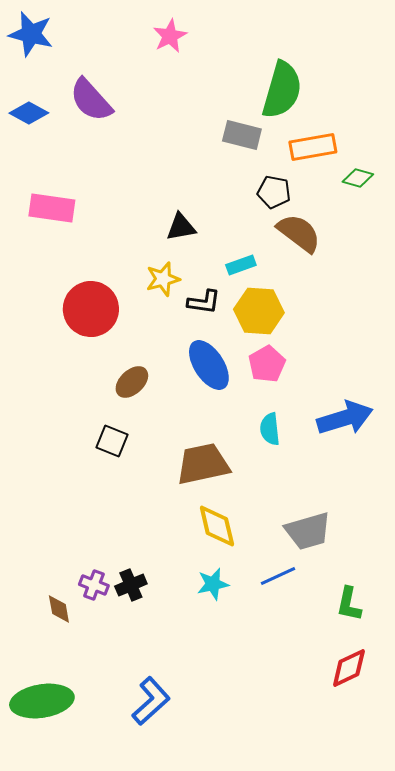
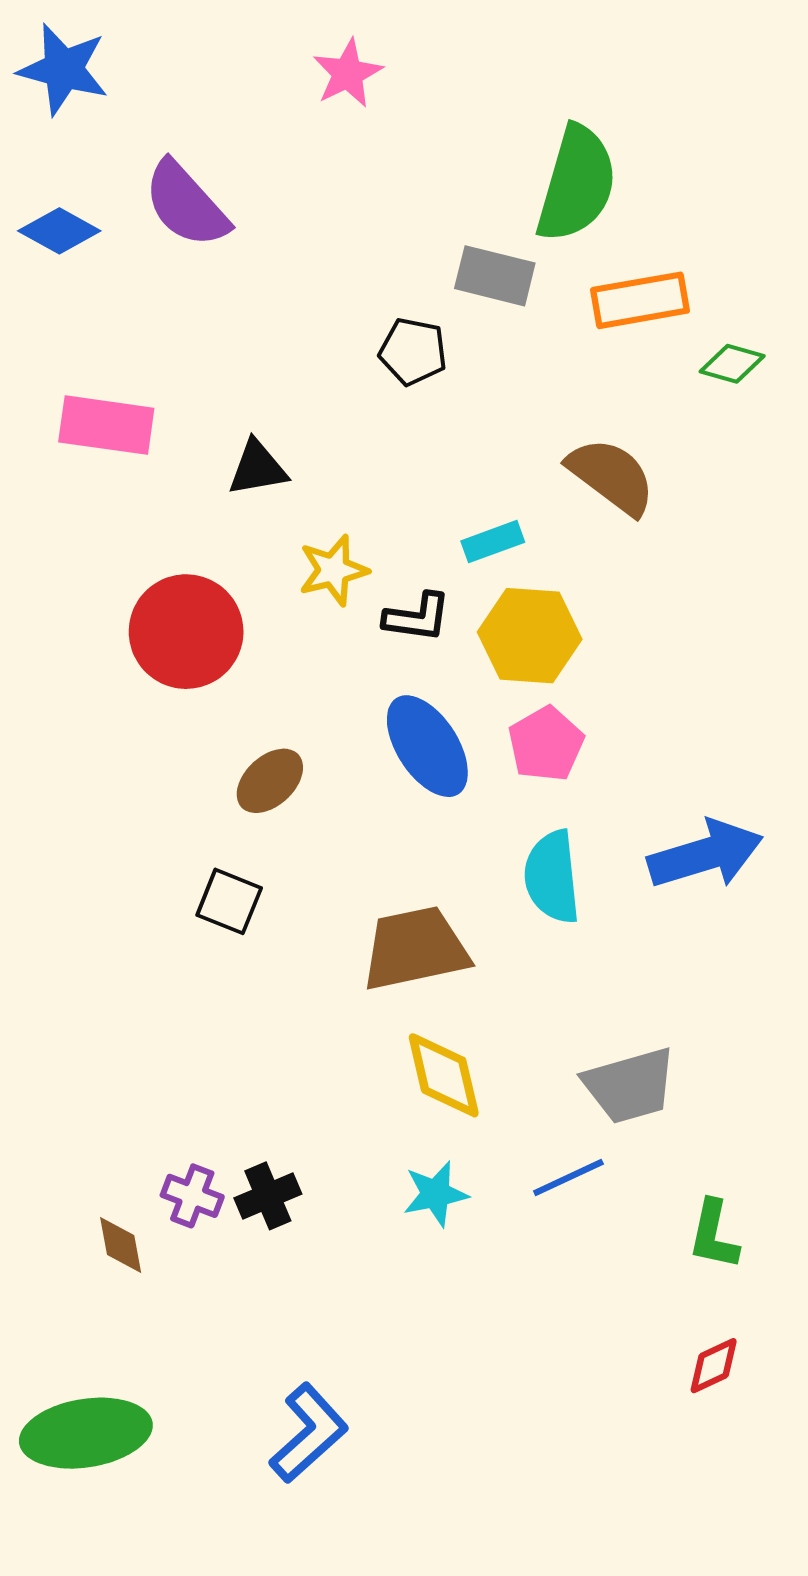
black pentagon: (274, 192) -> (413, 351), moved
black triangle: (181, 227) -> (258, 468), moved
cyan semicircle: (270, 429) -> (552, 877), size x1.4
red diamond: (349, 668) -> (714, 1366), size x0.7

